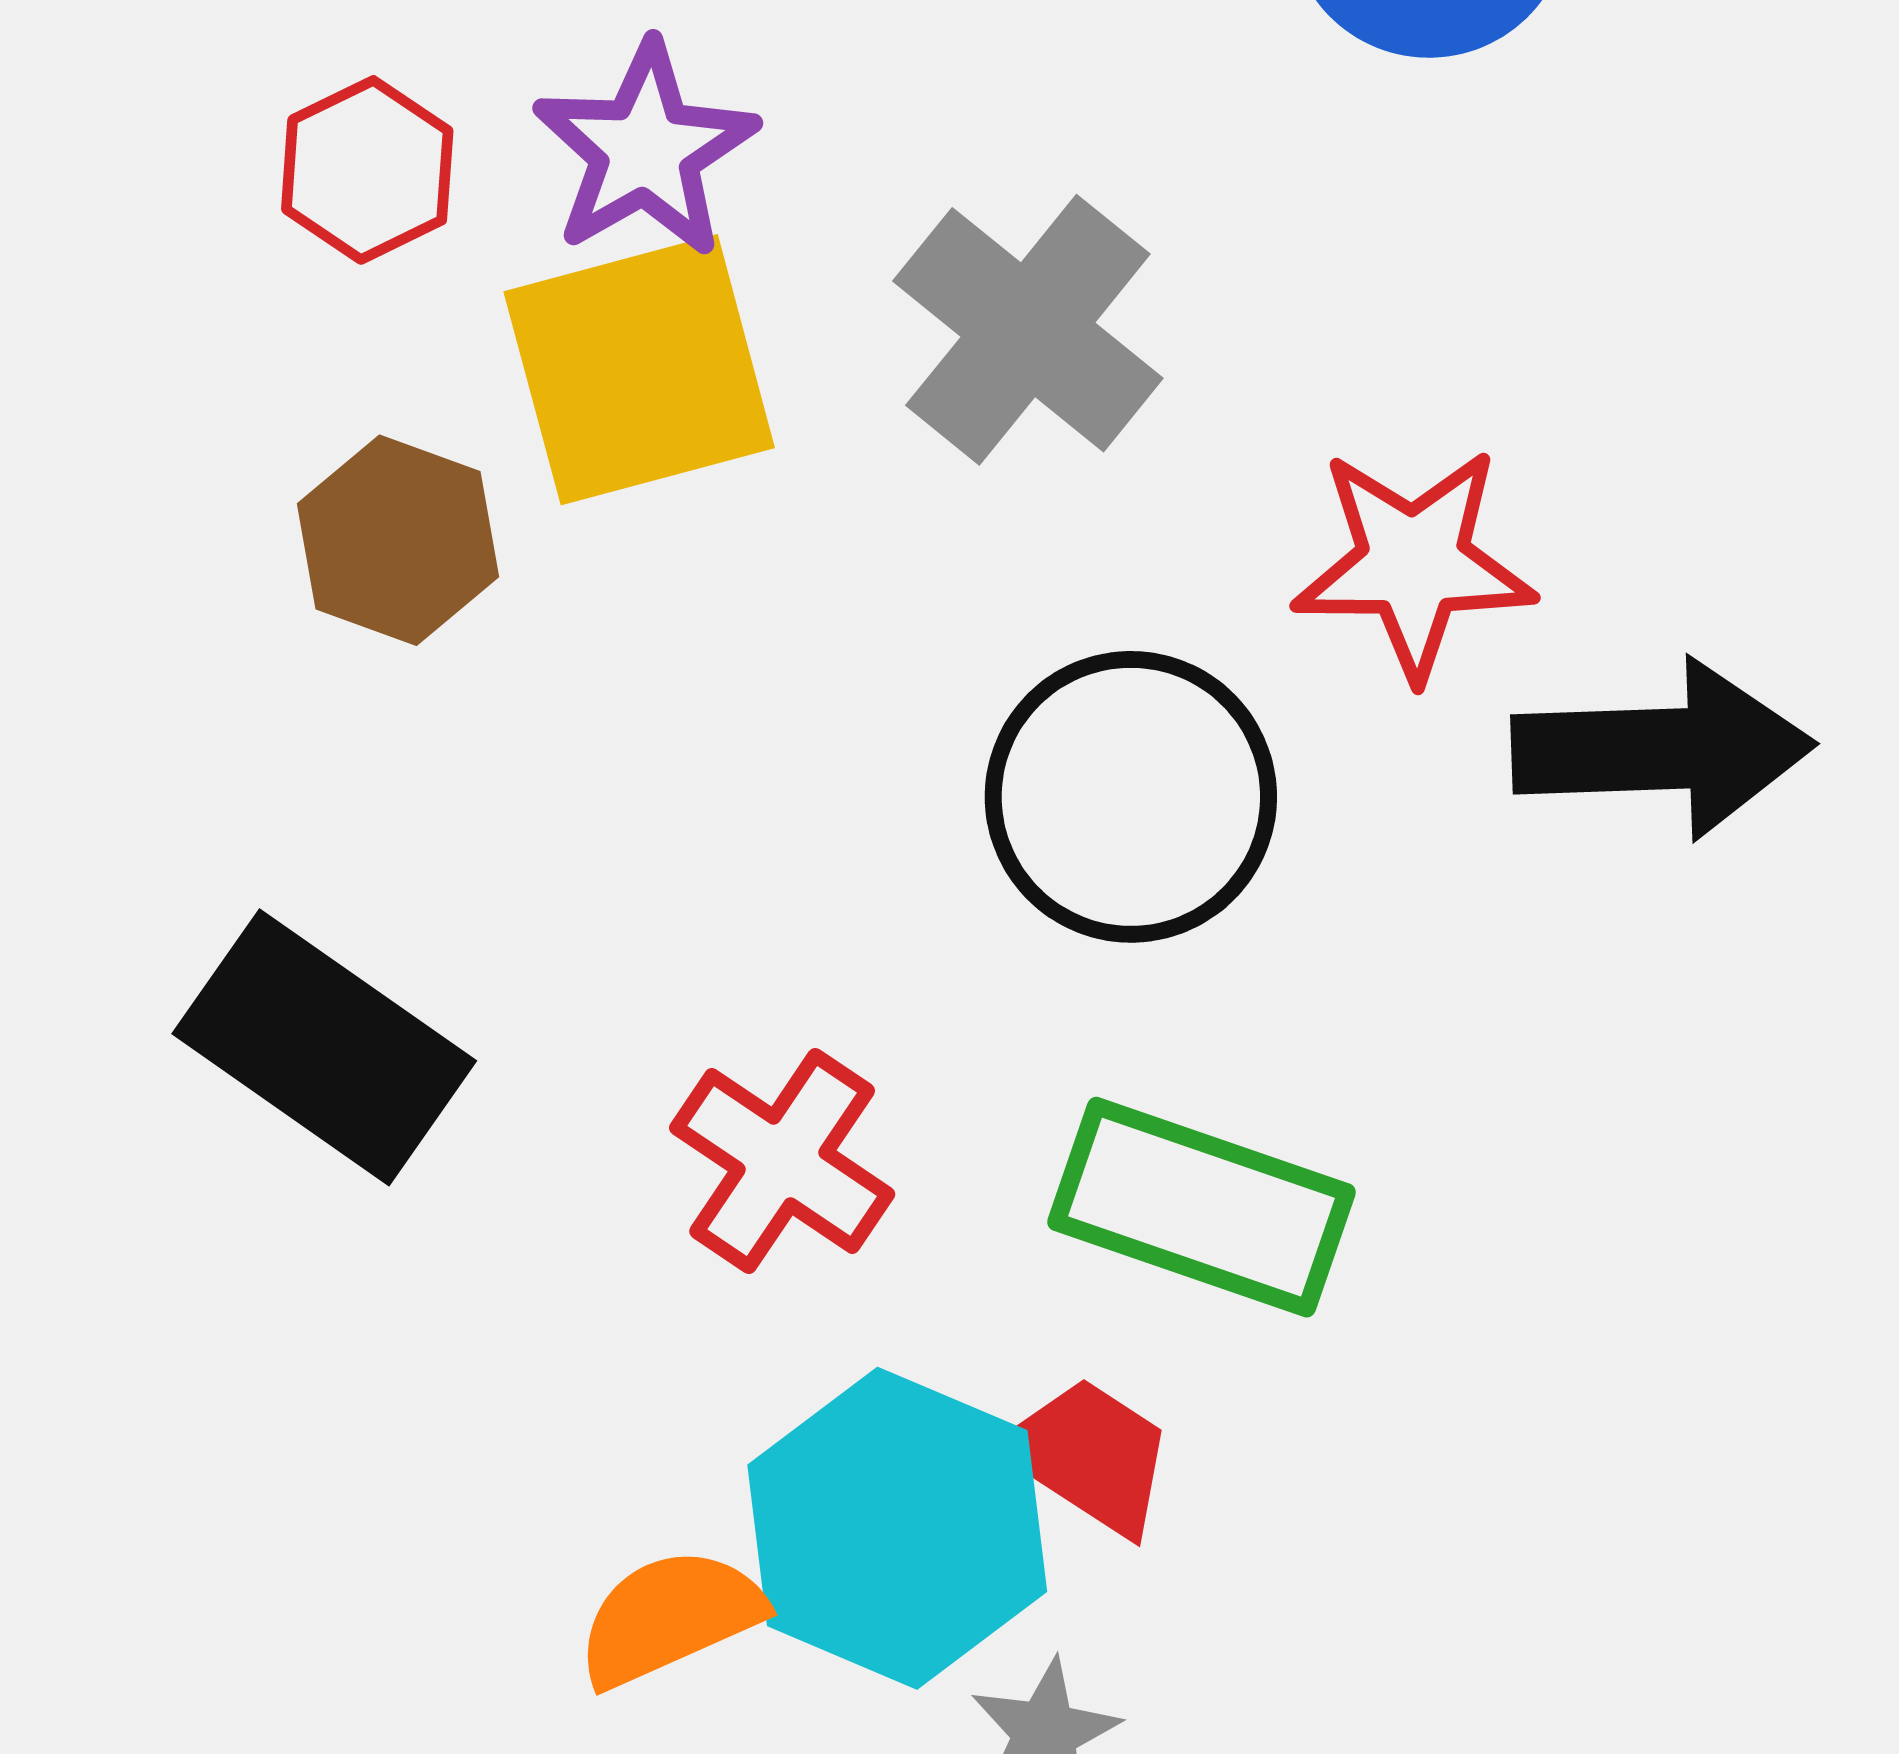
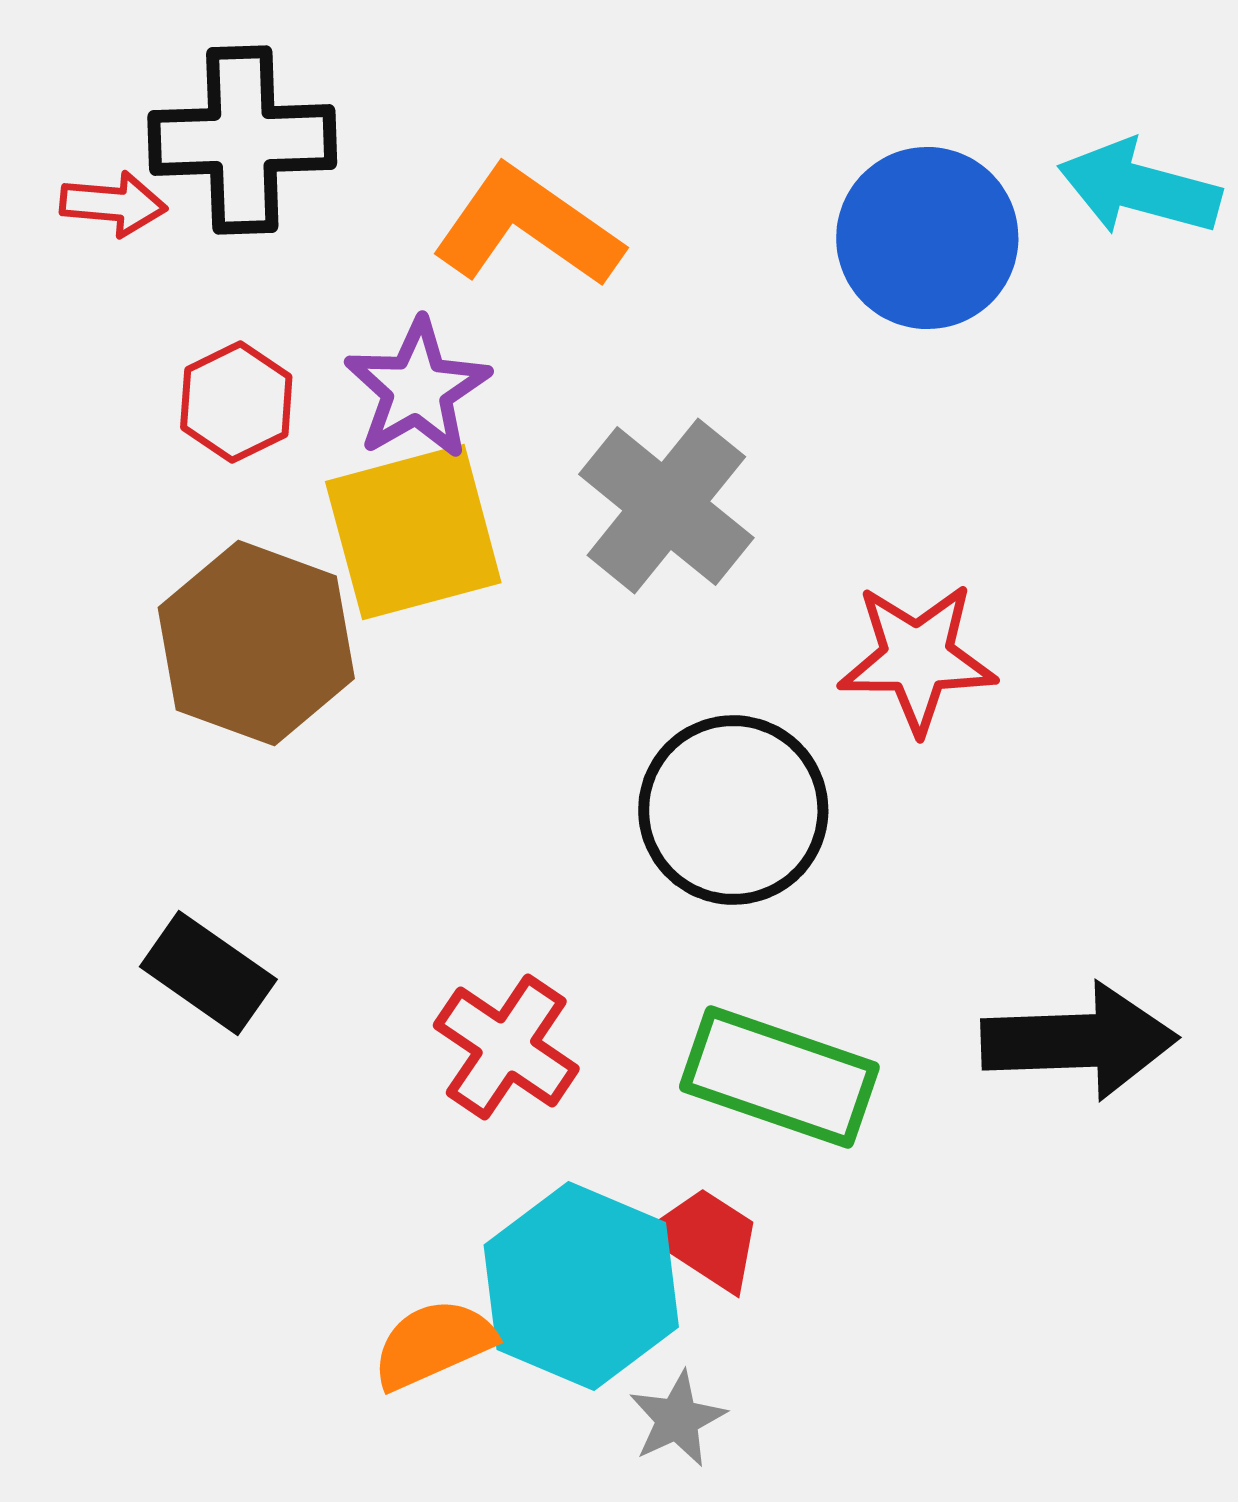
brown hexagon: (398, 540) -> (256, 643), size x1.5
black arrow: (1662, 749) -> (1079, 1041), moved
black rectangle: (324, 1047) -> (208, 973), size x0.7

